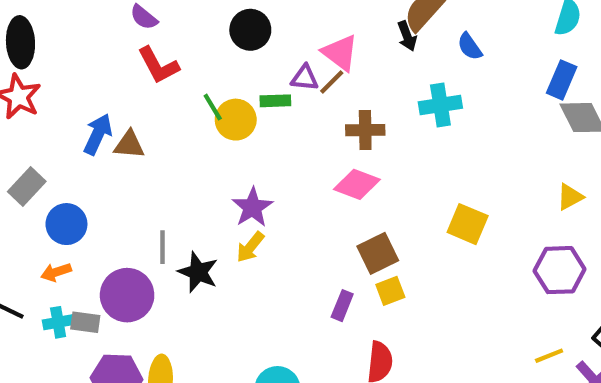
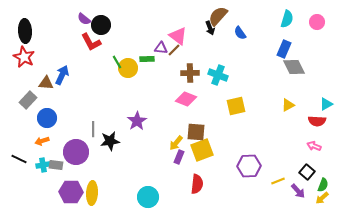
black circle: (250, 30) -> (101, 25), moved
cyan cross: (440, 105) -> (218, 75), moved, turned 30
brown triangle: (129, 145) -> (46, 83), moved
purple star: (252, 207) -> (137, 121), moved
yellow square: (468, 224) -> (236, 106), moved, turned -36
yellow arrow: (250, 247) -> (176, 143), moved
brown square: (378, 253) -> (196, 132), turned 30
purple hexagon: (560, 270) -> (249, 166), moved
black star: (198, 272) -> (110, 141), turned -30
yellow square: (390, 291) -> (202, 150), size x1.6

